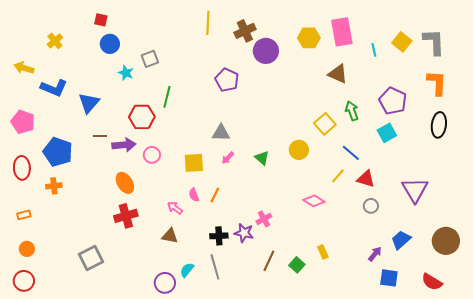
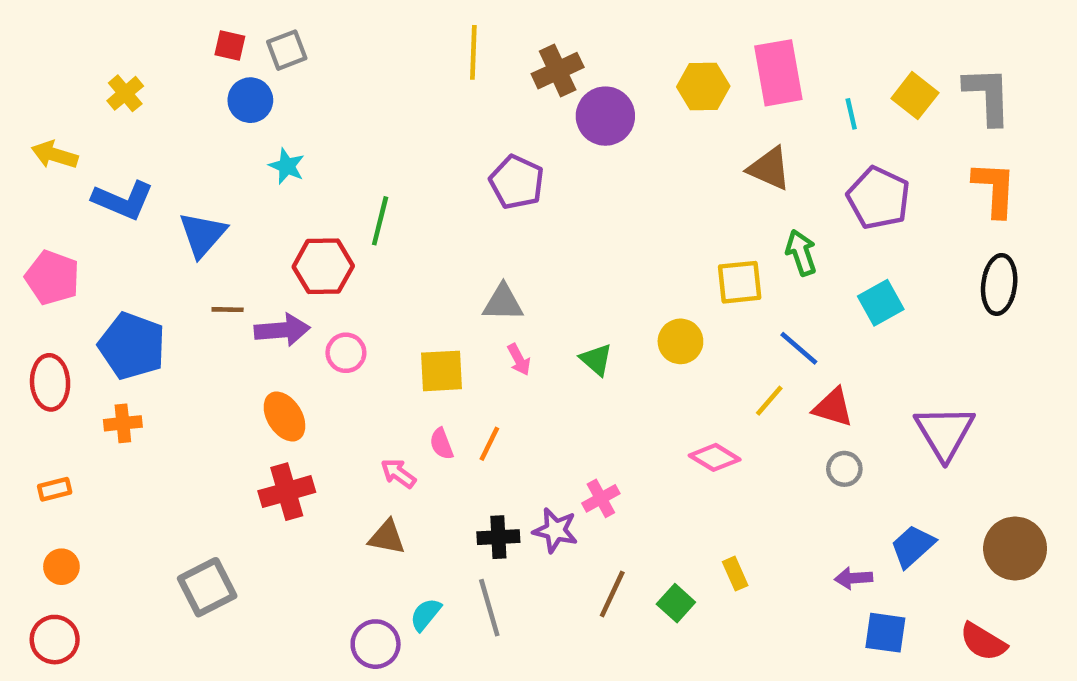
gray square: (150, 59) -> (287, 50), moved
purple pentagon: (393, 101) -> (878, 198), moved
yellow square: (325, 124) -> (740, 282), turned 35
pink arrow: (228, 158) -> (519, 360), turned -72
purple arrow: (375, 254) -> (853, 578), turned -133

